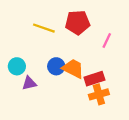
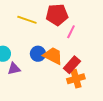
pink line: (107, 40) -> (71, 32), moved
red rectangle: (94, 79) -> (72, 65), turned -30

